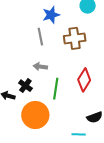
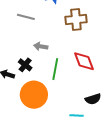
gray line: (40, 37) -> (26, 17), moved, turned -66
red diamond: (84, 80) -> (84, 61), turned -55

